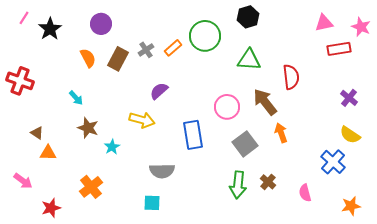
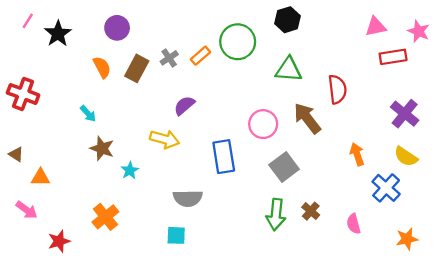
purple cross: (349, 98) -> (405, 114), size x1.4
brown triangle: (37, 133) -> (16, 154), moved
orange arrow: (281, 133) -> (357, 154), moved
orange triangle: (48, 153) -> (40, 177), moved

